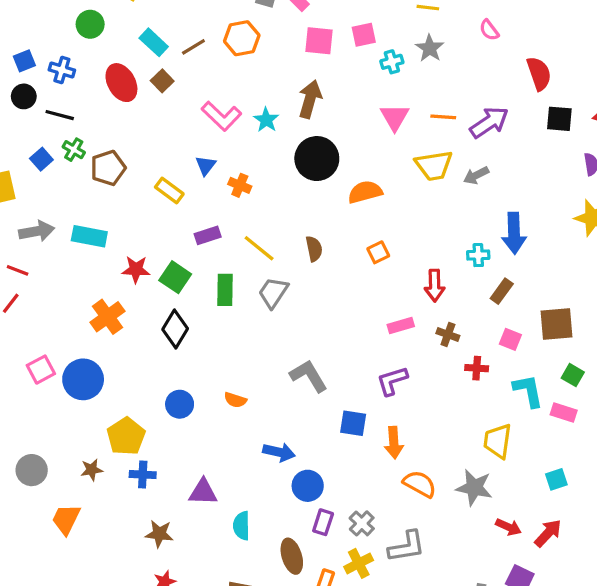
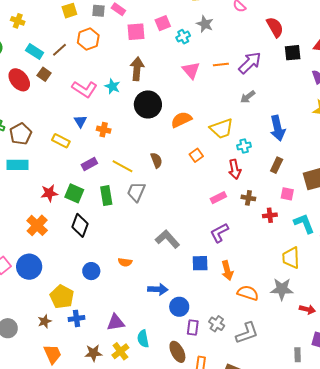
yellow trapezoid: (434, 166) -> (222, 129), moved
cyan rectangle: (89, 236) -> (17, 165), moved
cyan cross: (478, 255) -> (244, 146), moved
orange trapezoid: (66, 519) -> (52, 354), moved, turned 140
yellow cross: (359, 563) -> (120, 351), moved

